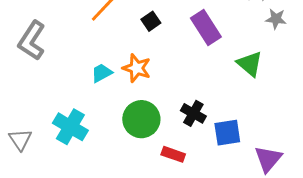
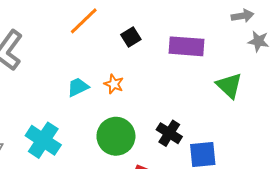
purple rectangle: (206, 27) -> (187, 46), turned -56
orange star: (137, 68) -> (114, 84), size x0.7

